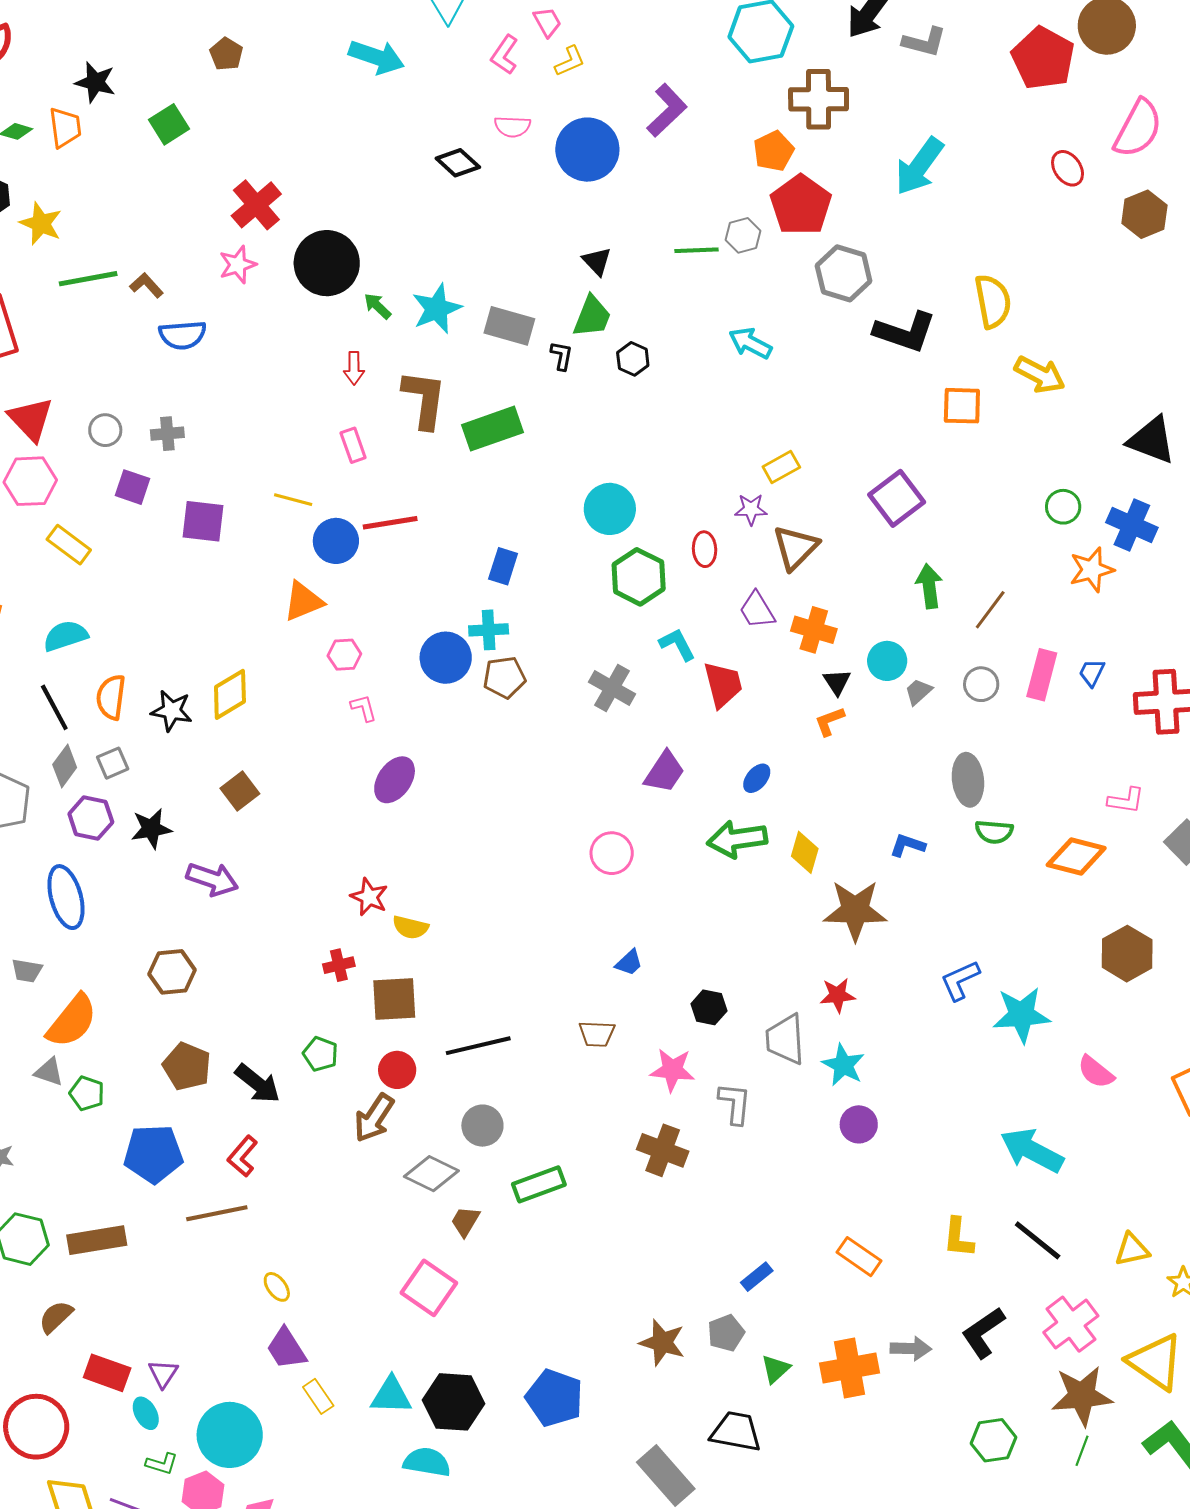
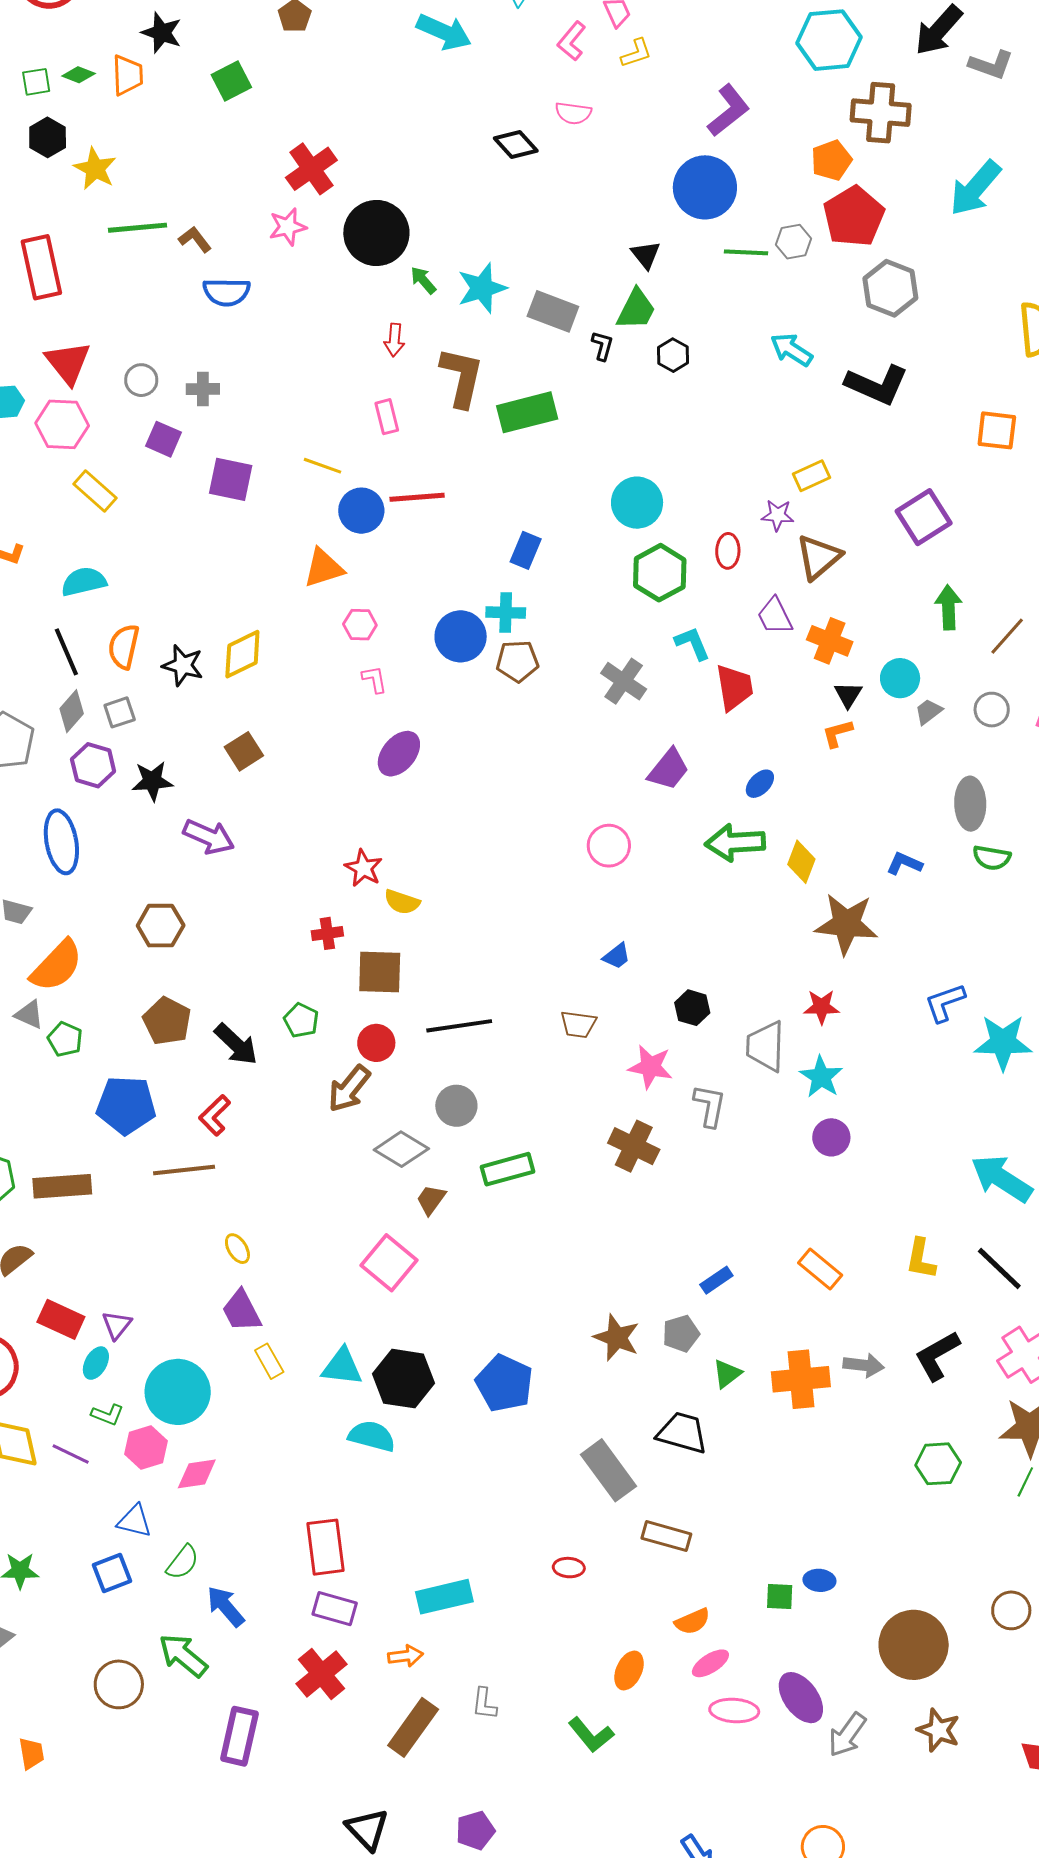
blue circle: (587, 150) -> (705, 187), moved
black L-shape: (905, 332) -> (877, 385), moved
cyan ellipse: (146, 1413) -> (96, 1363), turned 52

